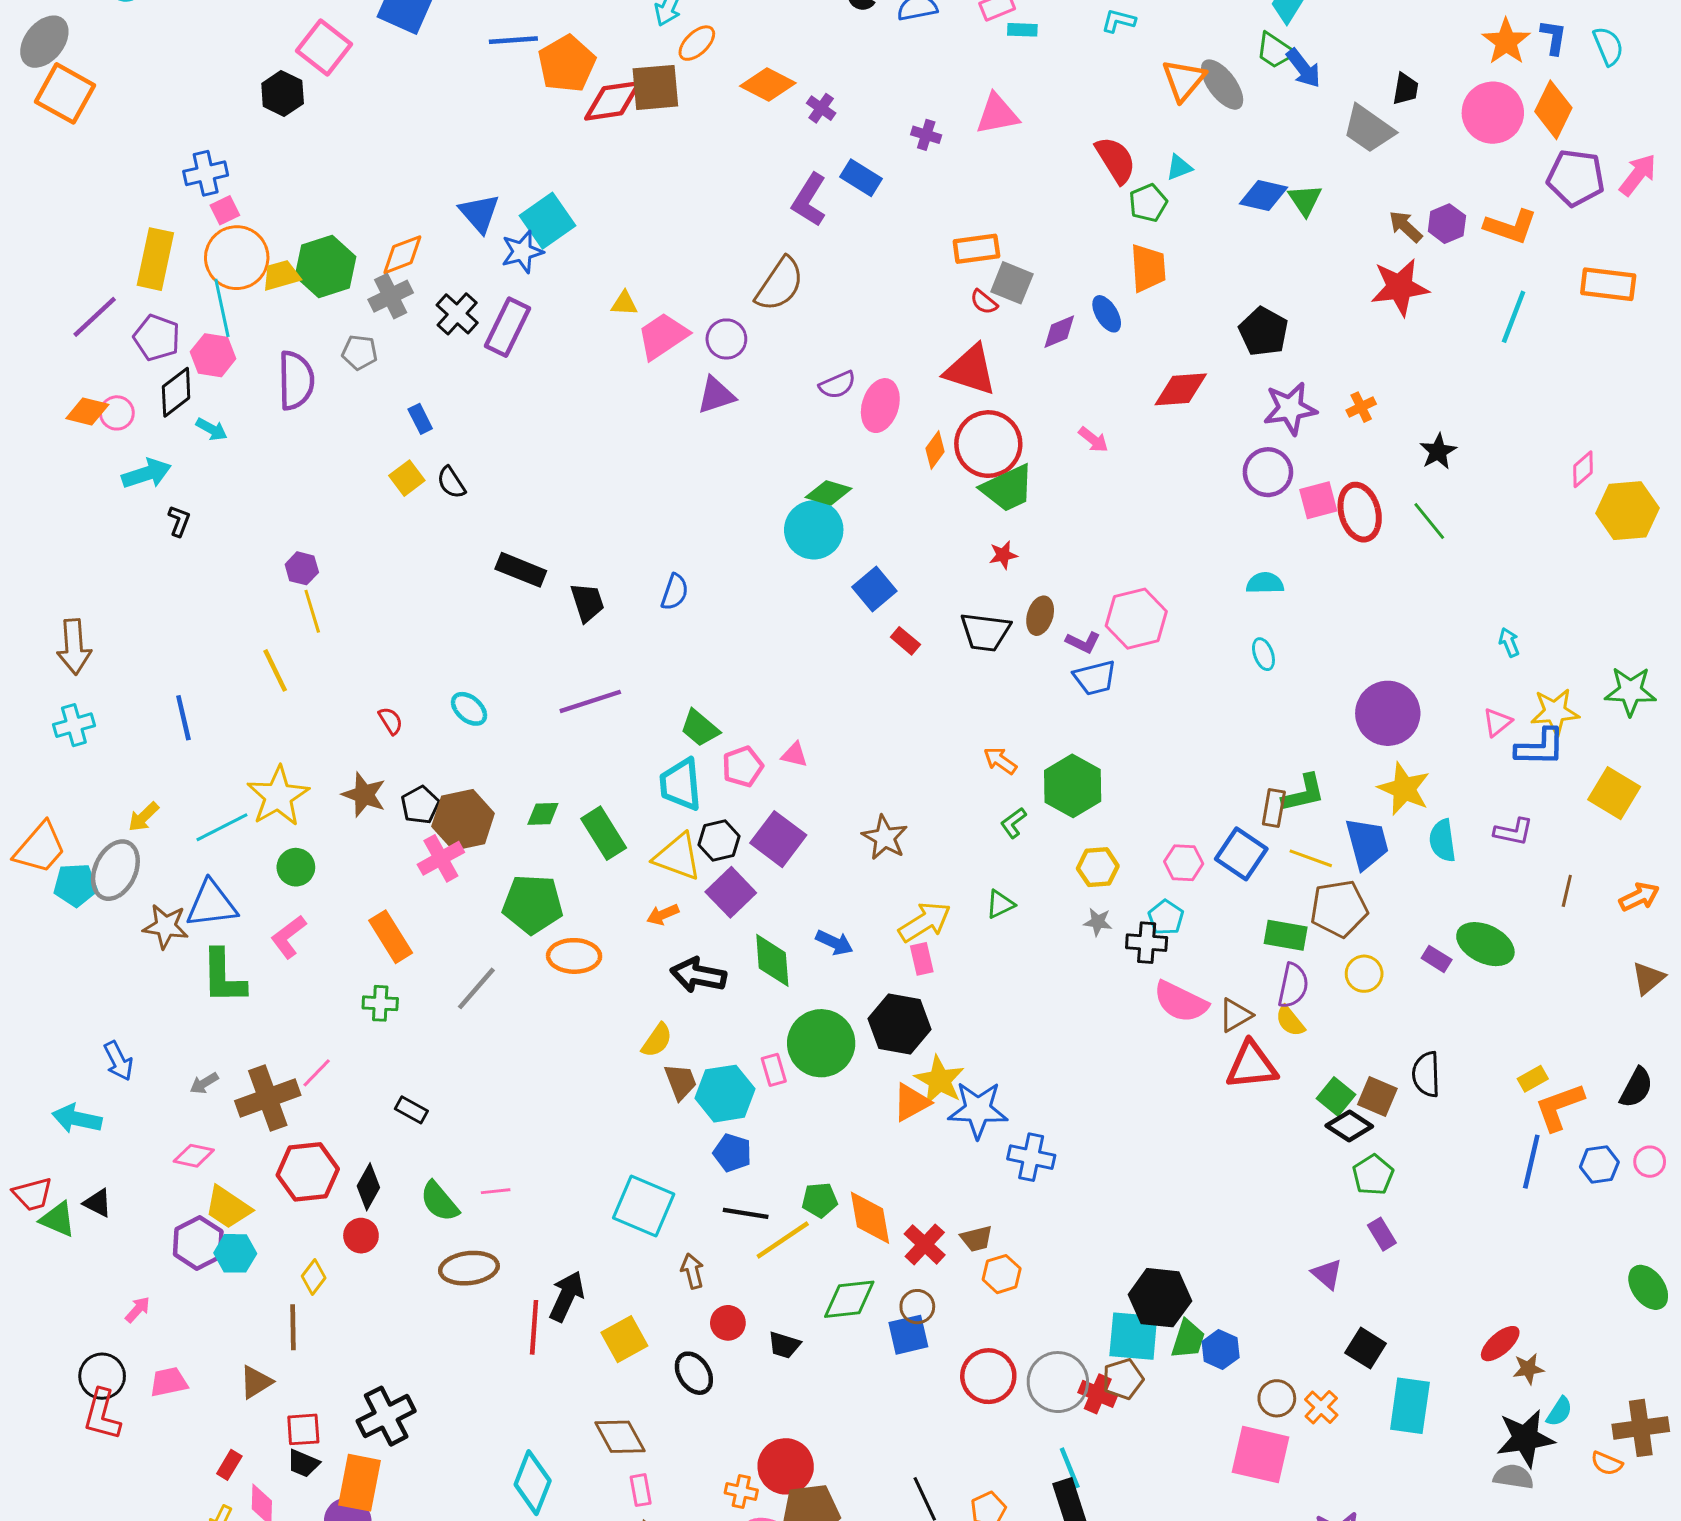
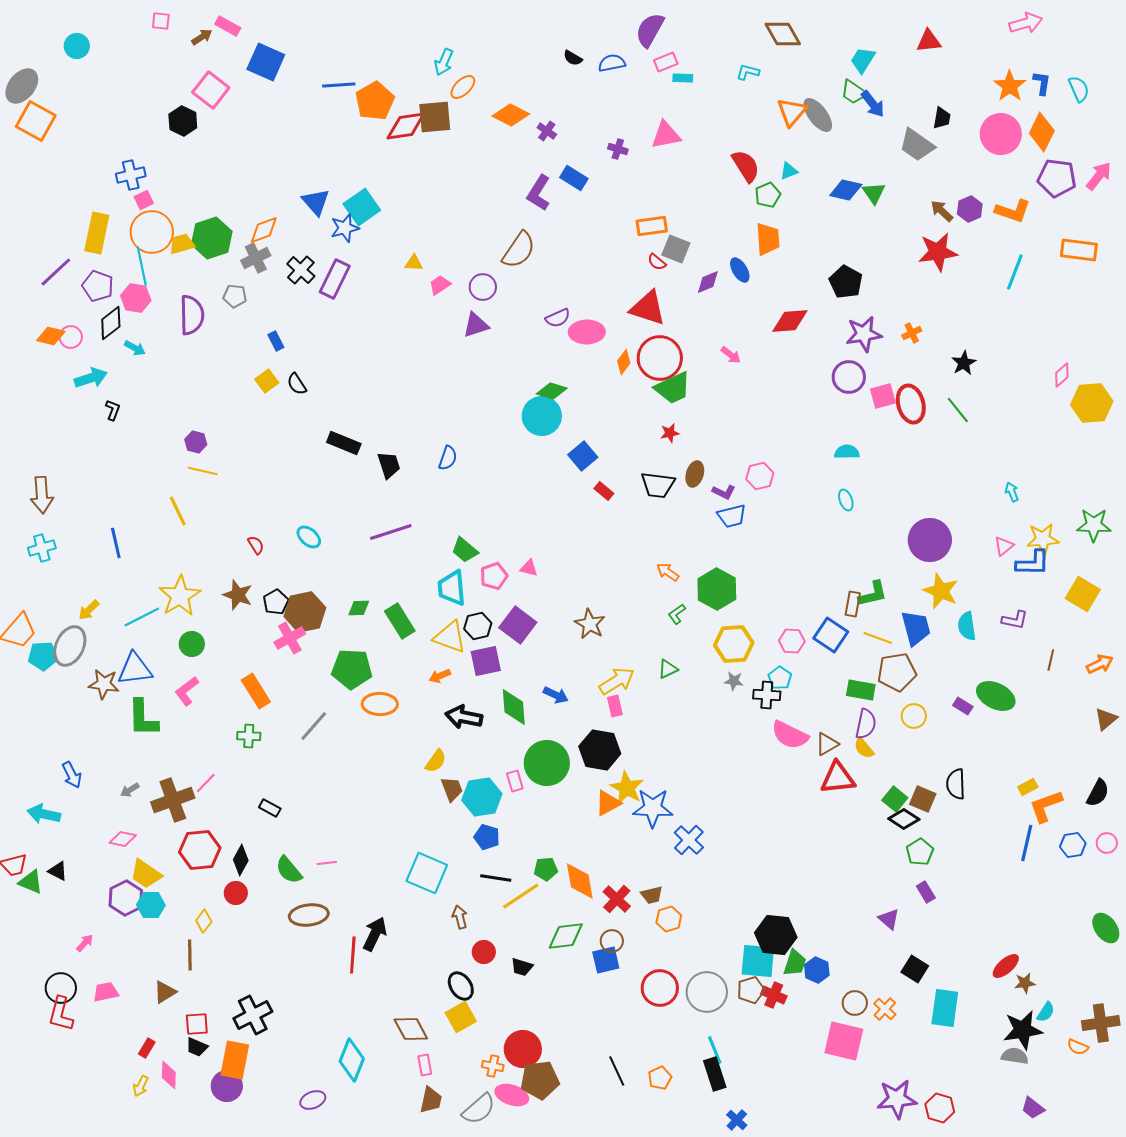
pink trapezoid: (663, 336) -> (440, 285), size x0.6
pink ellipse: (880, 406) -> (587, 332), turned 72
yellow line: (312, 611) -> (203, 471), turned -60
pink hexagon: (1136, 619) -> (760, 476), size x0.7
yellow hexagon: (1098, 867) -> (734, 644), size x1.4
purple square: (731, 892) -> (486, 661), turned 32
blue cross: (1031, 1157) -> (689, 840), turned 32
yellow square: (624, 1339) -> (461, 1017), moved
red cross: (1098, 1394) -> (774, 995), moved

